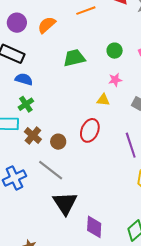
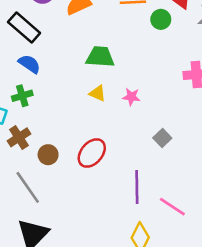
green circle: (115, 51) -> (161, 19), moved
pink star: (115, 80) -> (131, 97), moved
yellow triangle: (103, 100) -> (98, 93), moved

